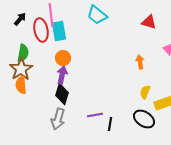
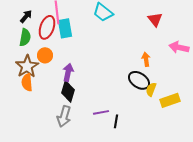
red triangle: (149, 22) -> (155, 19), turned 35
red ellipse: (41, 30) -> (47, 27), turned 30
green semicircle: (23, 53) -> (25, 37), moved
orange circle: (63, 58) -> (45, 55), moved
black ellipse: (144, 119) -> (139, 80), moved

